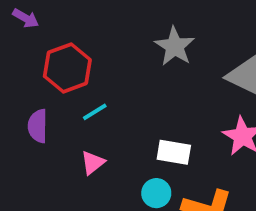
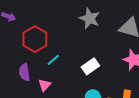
white rectangle: (174, 152) -> (90, 66), moved, turned -36
pink triangle: (93, 163) -> (45, 85), moved

